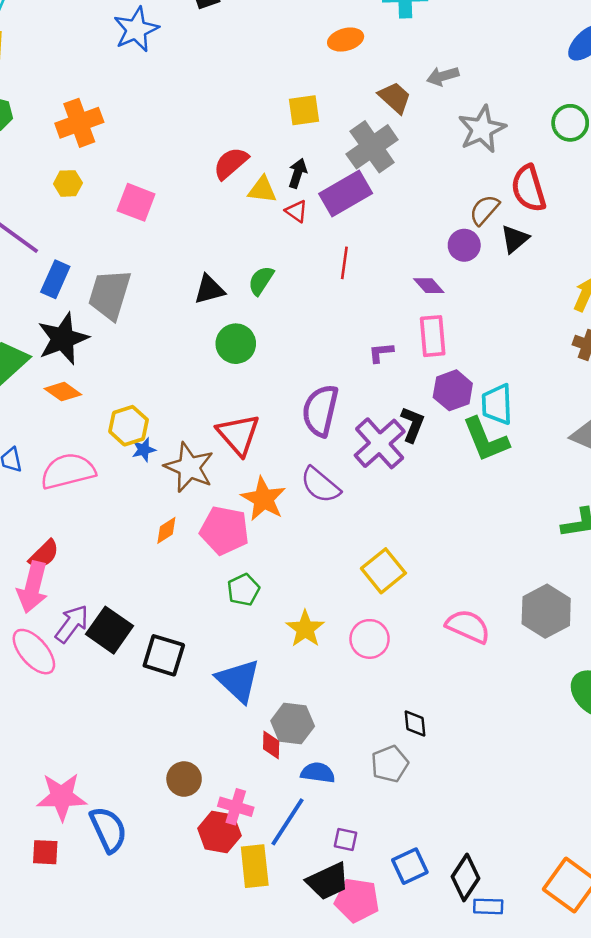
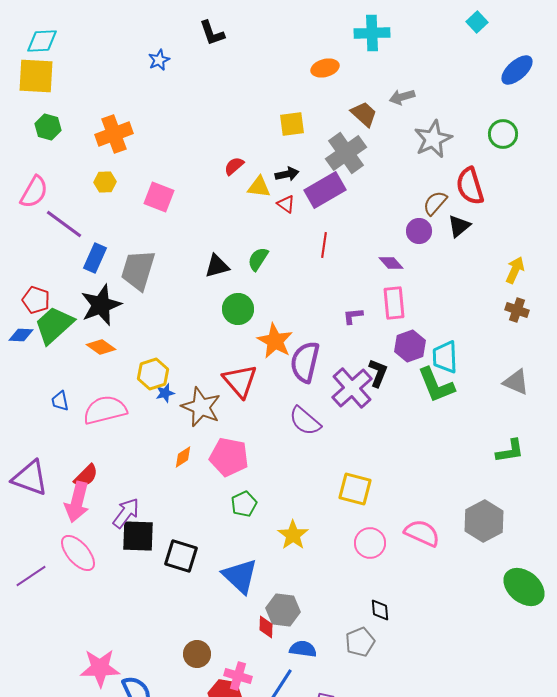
blue star: (136, 29) -> (159, 60), size x0.6
red semicircle: (231, 163) -> (234, 166), size x0.7
black arrow: (298, 173) -> (287, 174), turned 60
orange star: (264, 499) -> (275, 341), moved
yellow square: (383, 571) -> (355, 489), turned -36
purple arrow: (72, 624) -> (126, 513), moved
black square: (110, 630) -> (138, 536), turned -33
pink circle: (370, 639) -> (370, 543), moved

